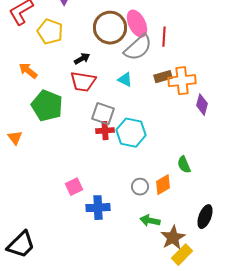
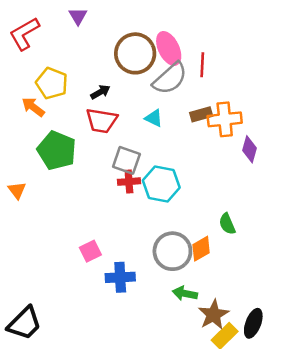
yellow pentagon: (50, 32) -> (52, 83), moved
gray circle: (140, 187) -> (172, 251), size x1.8
black ellipse: (205, 217) -> (253, 323), moved

